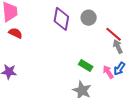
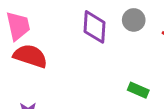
red semicircle: (15, 33) -> (30, 56), size x1.6

